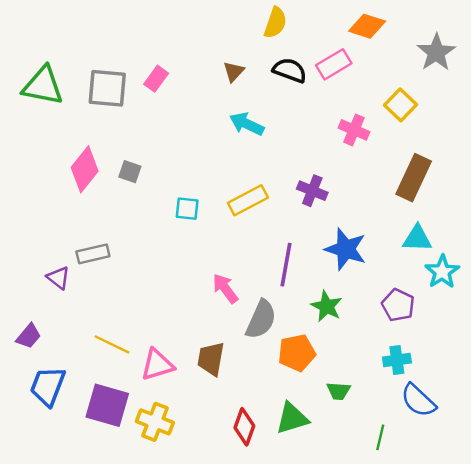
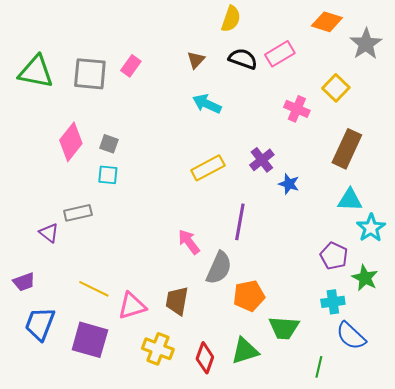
orange diamond: (367, 26) -> (327, 22), moved
purple cross: (312, 191) -> (262, 160), turned 30
cyan square: (187, 209) -> (108, 175), moved
blue star: (346, 249) -> (289, 184), moved, size x0.6
green star: (327, 306) -> (365, 278), moved
purple trapezoid: (29, 336) -> (24, 282), turned 30
green trapezoid: (339, 391) -> (284, 328), size x1.5
yellow cross: (155, 422) -> (158, 349), moved

